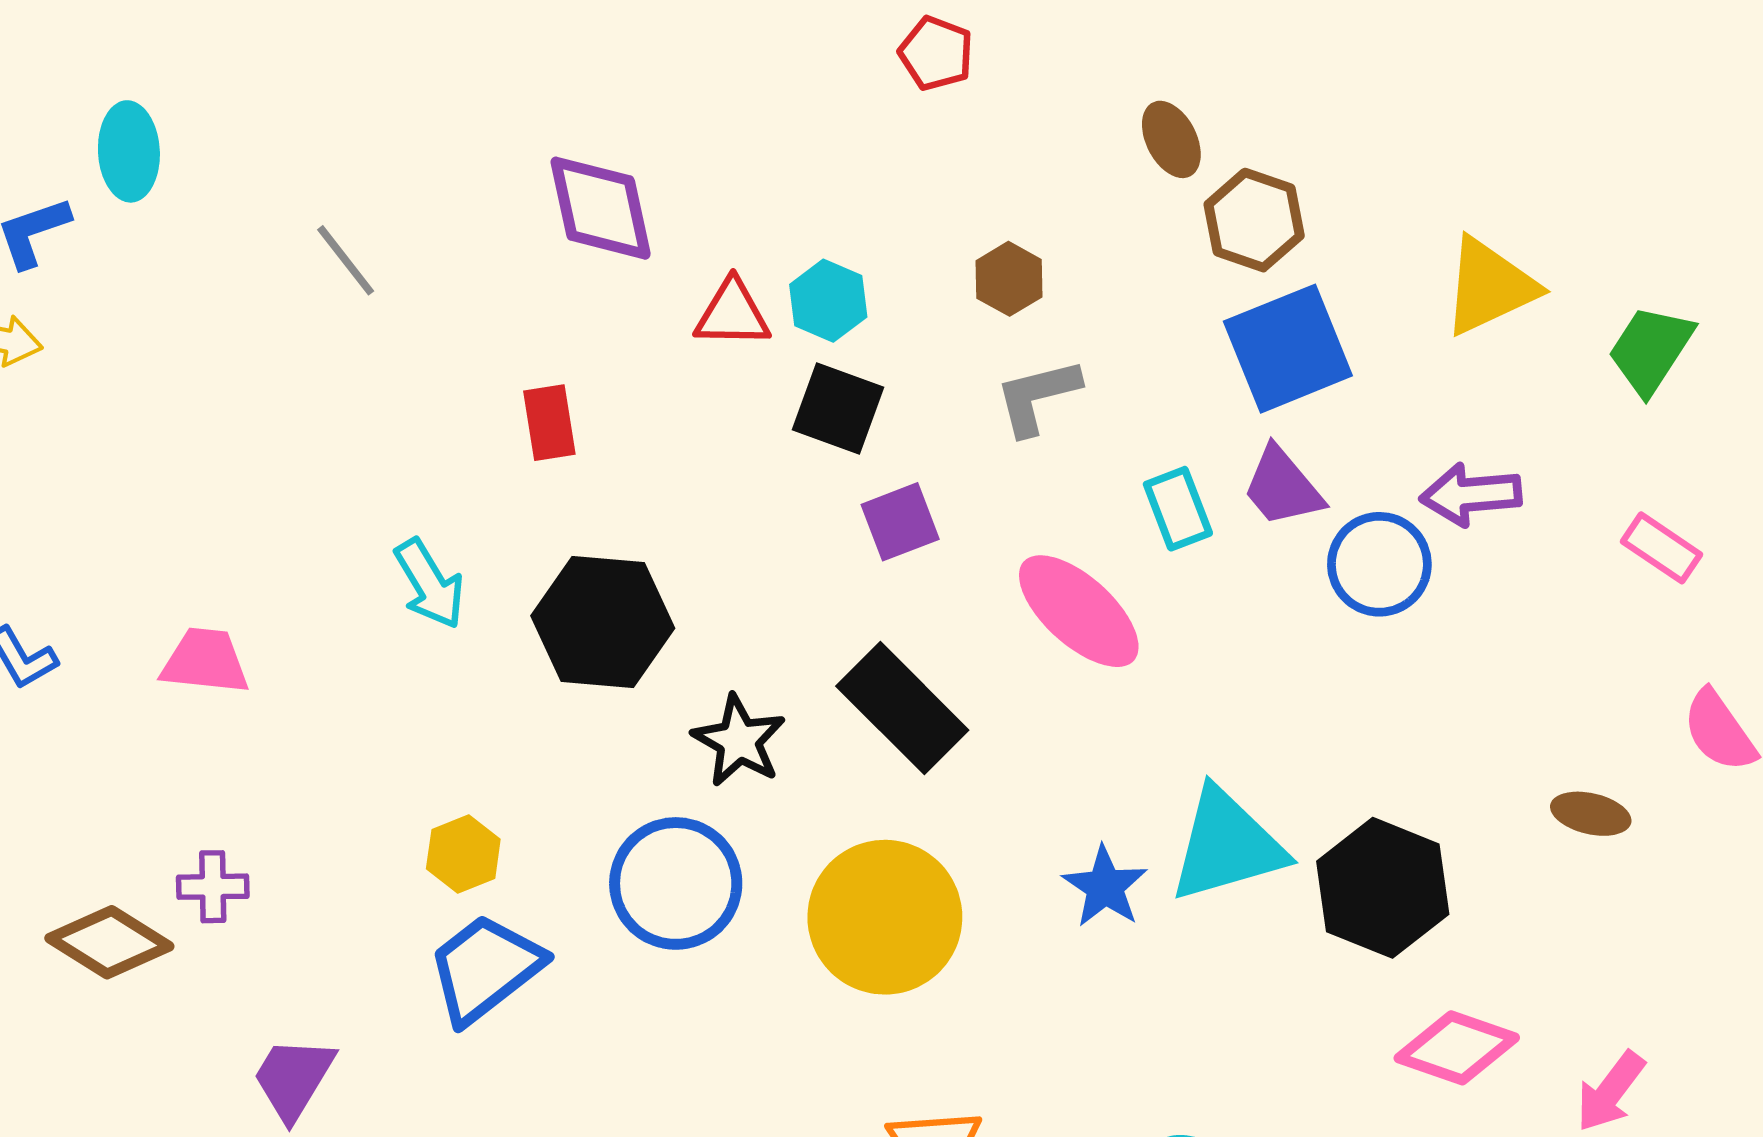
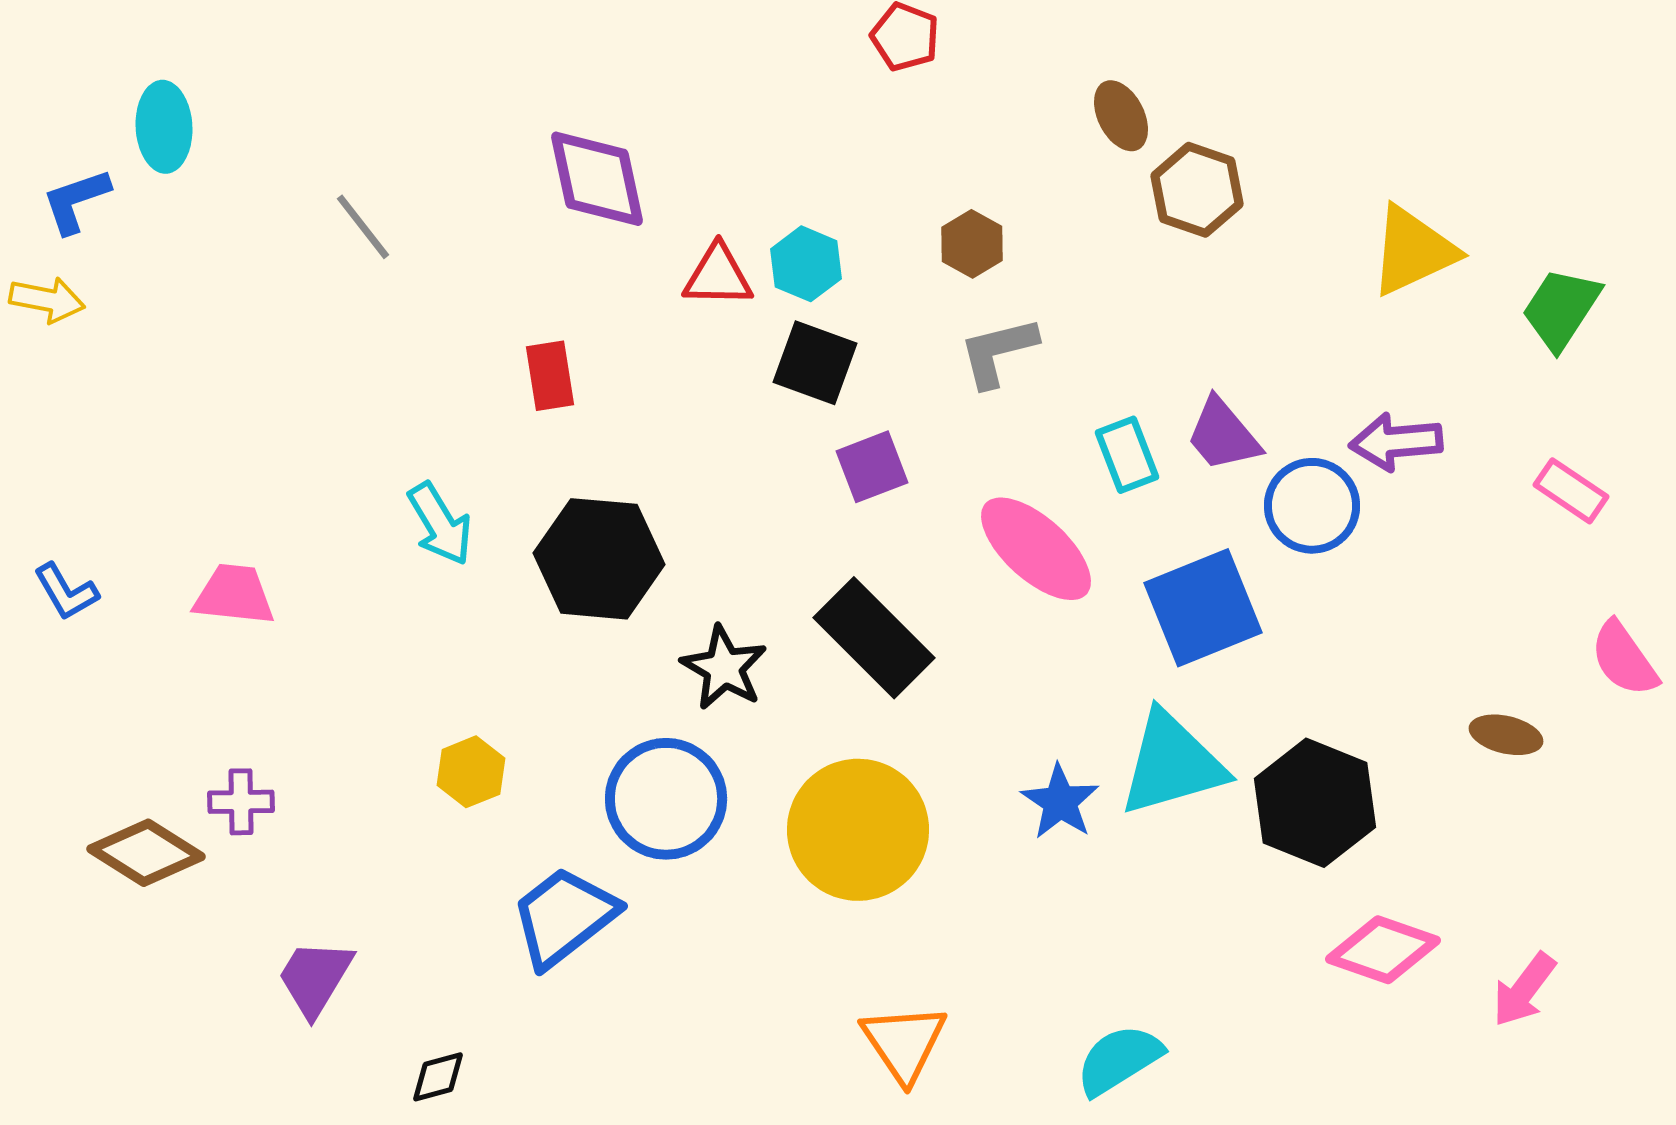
blue square: (1288, 349) -> (1203, 608), moved
blue trapezoid: (485, 968) -> (564, 917), moved

